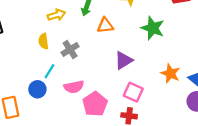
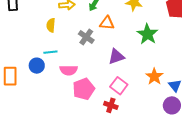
gray cross: (70, 50) -> (86, 37), moved, turned -35
cyan line: (49, 71) -> (50, 52), turned 40

